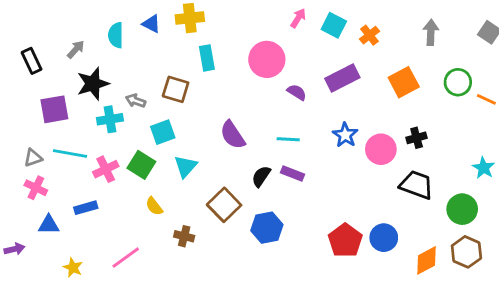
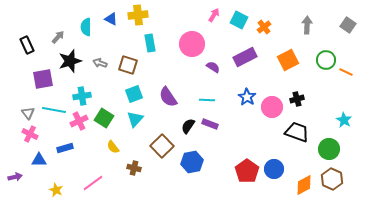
gray arrow: (136, 101) -> (100, 63), moved
cyan cross: (110, 119) -> (82, 96), moved
cyan square: (163, 132) -> (134, 94), moved
gray triangle: (33, 158) -> (28, 113), turned -48

